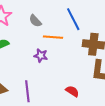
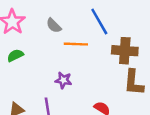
purple star: (41, 56) -> (63, 80), moved

